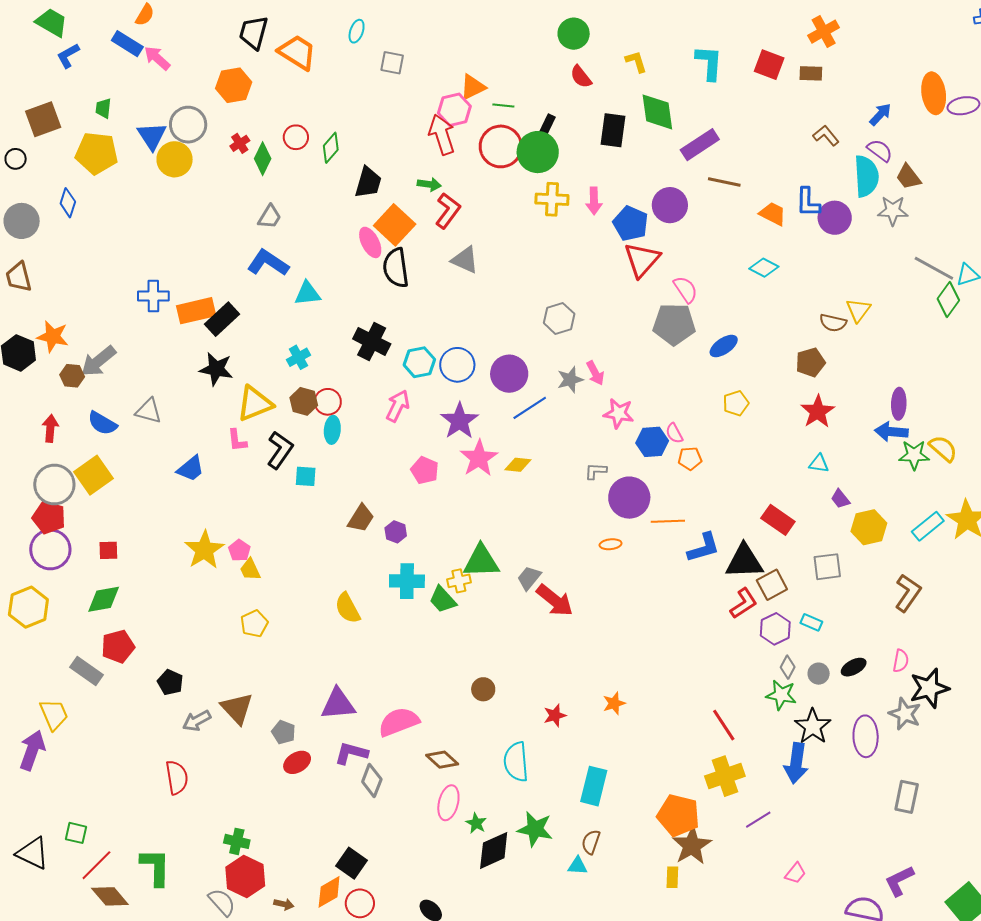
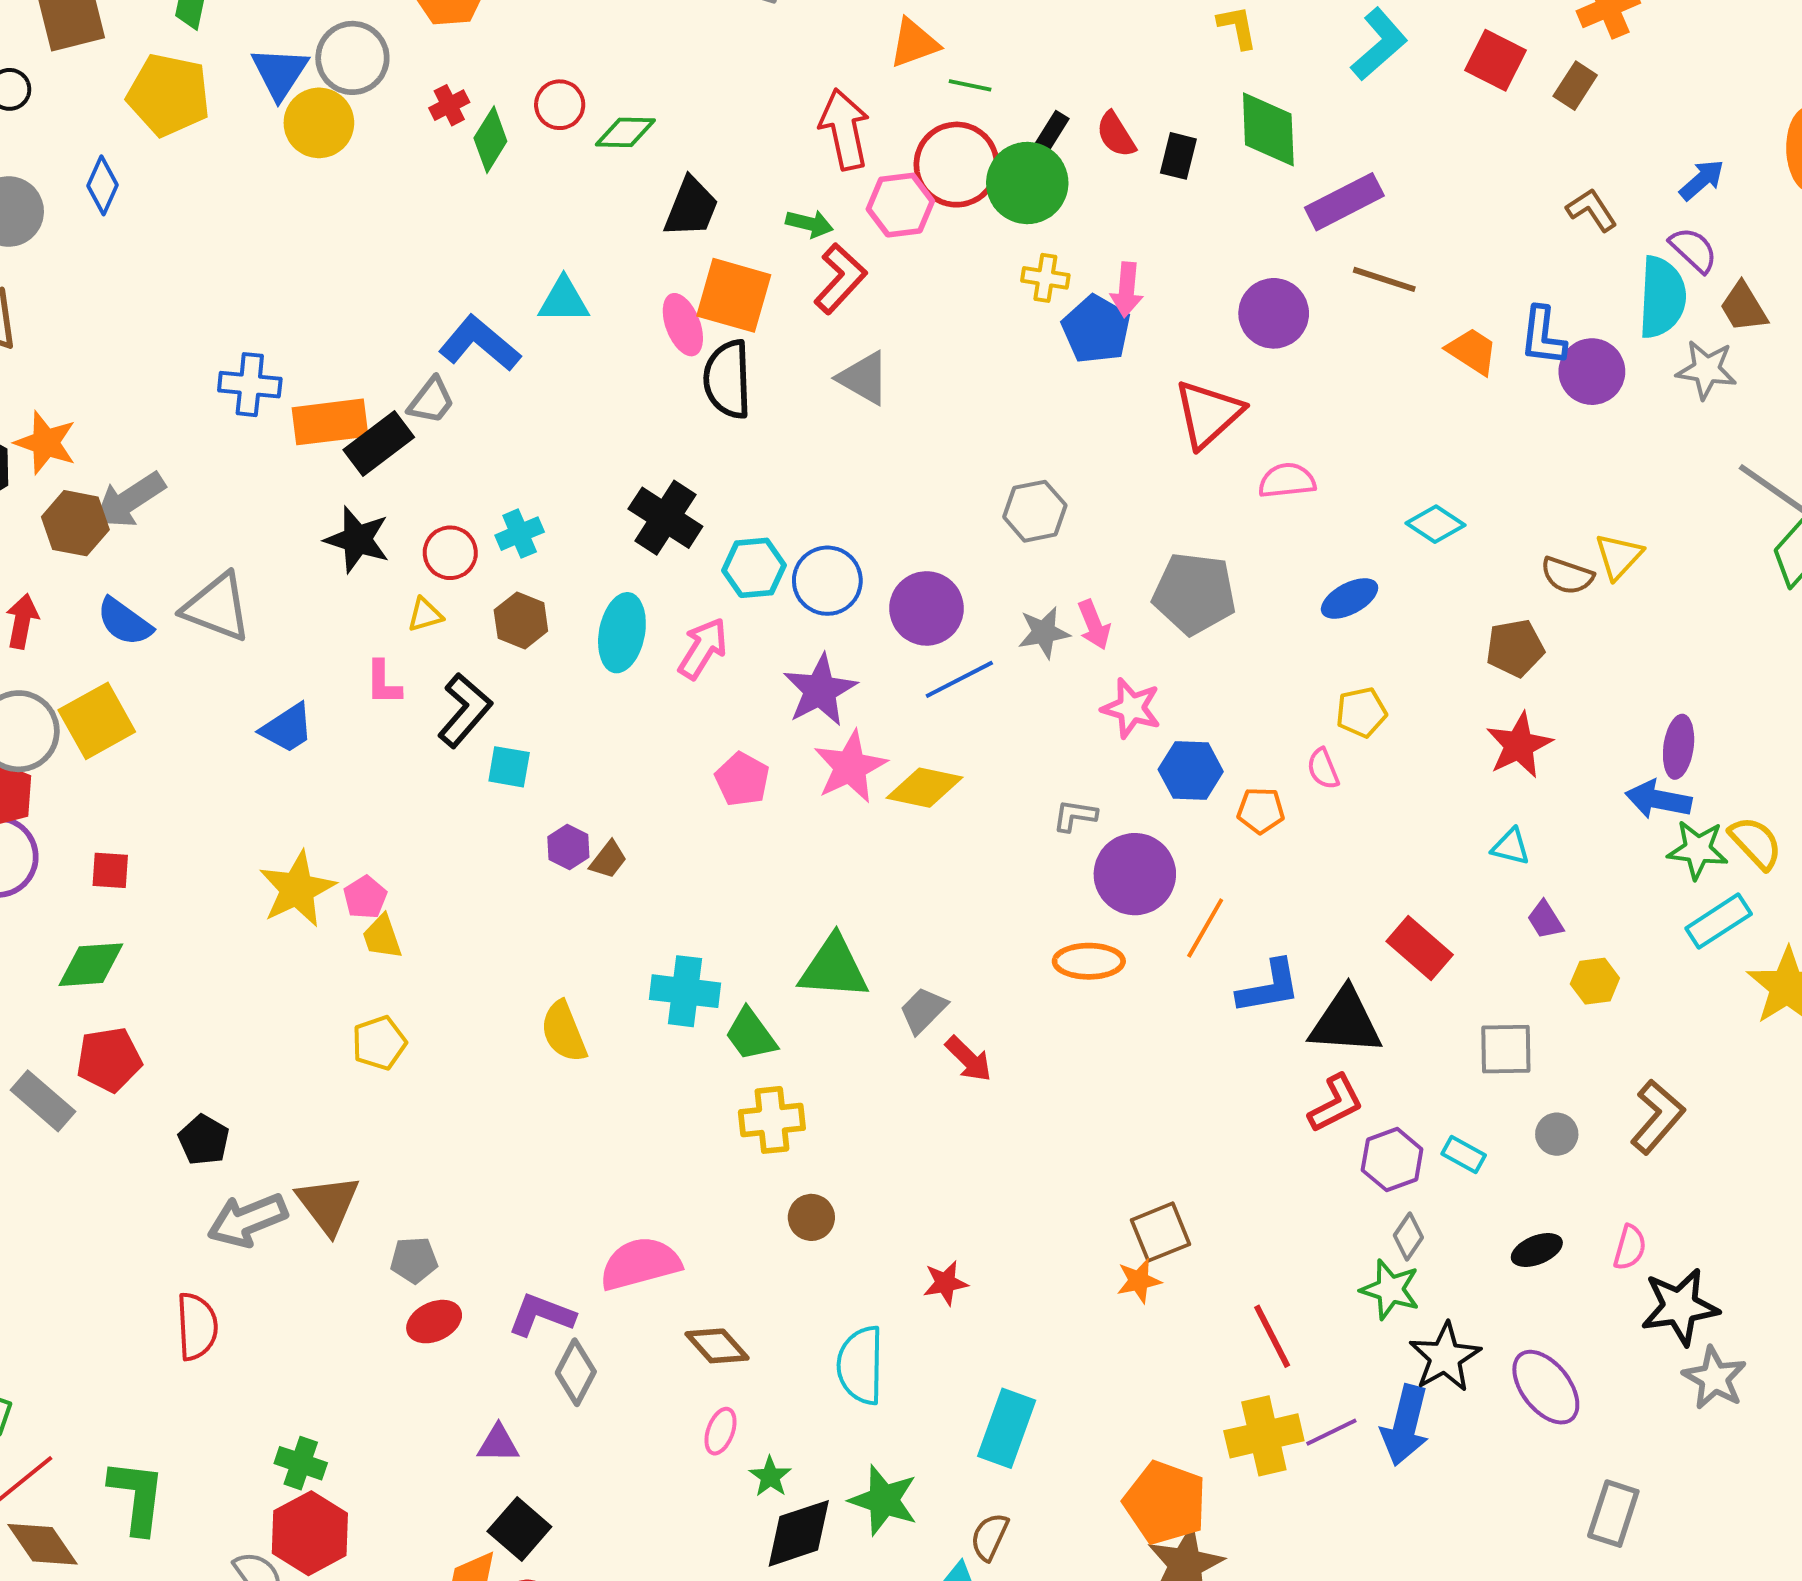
cyan L-shape: (709, 63) -> (1379, 44), turned 39
brown rectangle: (811, 73) -> (1575, 86), turned -65
red semicircle: (581, 77) -> (1116, 135), moved
pink hexagon: (454, 110) -> (900, 205), moved
black rectangle: (613, 130) -> (1178, 156), size x0.7
green diamond: (331, 148) -> (625, 132), turned 44
yellow cross: (552, 199) -> (1045, 278), size x0.7
gray trapezoid: (270, 217) -> (431, 401), moved
blue pentagon: (631, 224) -> (1096, 329), moved
orange square: (395, 225) -> (734, 295), turned -33
cyan diamond: (764, 268) -> (1435, 524), moved
pink semicircle: (686, 289) -> (1287, 481), turned -68
cyan triangle: (307, 293) -> (564, 300), moved
gray pentagon: (674, 324) -> (1194, 594), moved
brown hexagon: (72, 376) -> (75, 523), size x1.4
red circle: (328, 402) -> (450, 553), moved
yellow triangle: (255, 404) -> (425, 615), size x0.5
gray triangle: (149, 411) -> (217, 607), size x1.4
cyan ellipse: (332, 430) -> (622, 633), moved, size x1.4
pink semicircle: (674, 433) -> (1323, 769), moved
yellow diamond: (518, 465) -> (925, 788), size x1.4
brown trapezoid: (361, 518) -> (608, 860), size x0.7
orange line: (668, 521) -> (1205, 928), turned -64
cyan rectangle: (928, 526) -> (1719, 921), moved
yellow hexagon: (869, 527) -> (1595, 981), size x0.7
purple hexagon: (396, 532) -> (568, 847), moved
orange ellipse: (611, 544) -> (1089, 961), size x1.6
yellow cross: (459, 581) -> (772, 1120), moved, size x1.4
brown square: (772, 585) -> (1161, 1232), moved
red arrow: (555, 600) -> (969, 1059), size x0.7
gray circle: (819, 674) -> (1557, 1134), moved
orange star: (614, 703) -> (1139, 1281), moved
purple triangle: (338, 704) -> (498, 1444), moved, size x0.6
gray star: (905, 714) -> (1715, 1378), moved
gray arrow: (197, 721) -> (247, 1220), size x1.4
gray pentagon: (284, 732) -> (414, 1260), turned -30
purple ellipse: (866, 736) -> (1546, 1387), turned -42
pink ellipse: (448, 803) -> (720, 1431), size x0.7
purple line: (758, 820) -> (1331, 1432), moved

